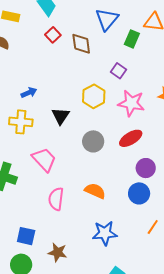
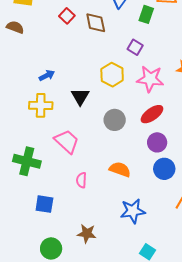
purple circle: (146, 168) -> (157, 142), moved
pink semicircle: (56, 199) -> (81, 180), size x0.7
blue square: (26, 236) -> (44, 204), moved

